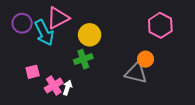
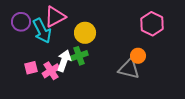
pink cross: (54, 85) -> (51, 71), moved
white arrow: (67, 88) -> (64, 61), moved, size x1.5

